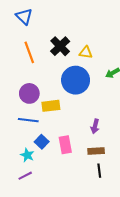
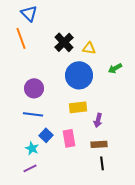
orange line: (29, 52) -> (21, 38), moved
yellow rectangle: (51, 106) -> (78, 107), moved

